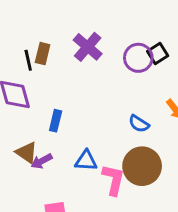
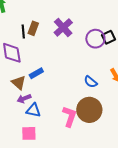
blue rectangle: (56, 121) -> (36, 73), turned 40
brown triangle: (27, 153) -> (19, 83), moved
blue triangle: (86, 161) -> (33, 110), moved

